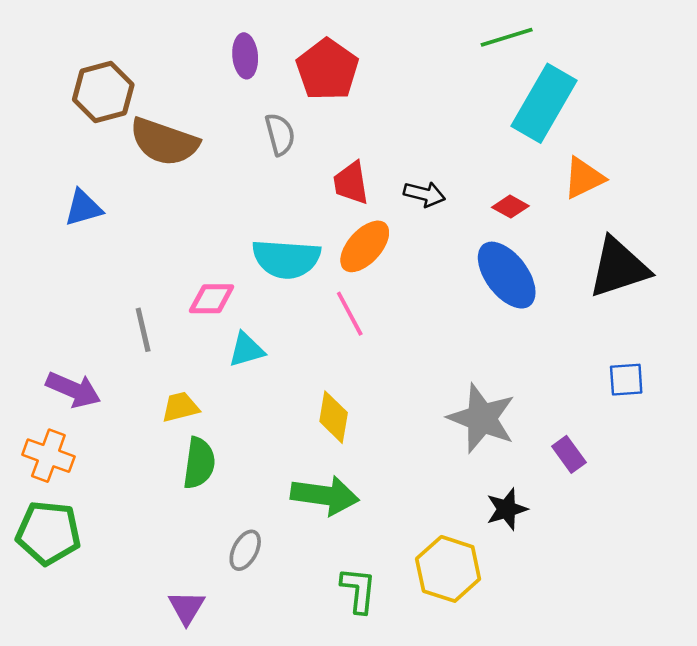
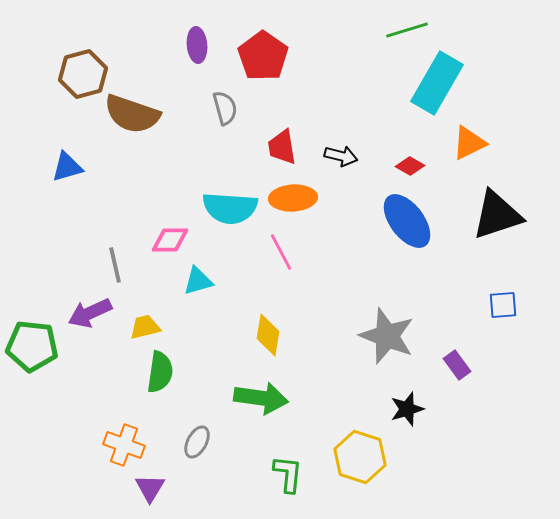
orange ellipse: (365, 246) -> (293, 198), turned 45
purple arrow: (73, 390) -> (90, 313), moved, turned 132
orange cross: (48, 456) -> (124, 445), moved
green pentagon: (48, 533) -> (32, 346), moved

